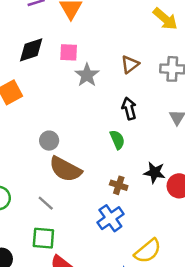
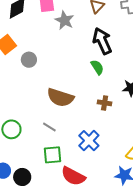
black arrow: (129, 108) -> (102, 41), size x1.5
gray circle: (49, 141) -> (29, 60), moved
blue cross: (110, 218) -> (89, 141), moved

